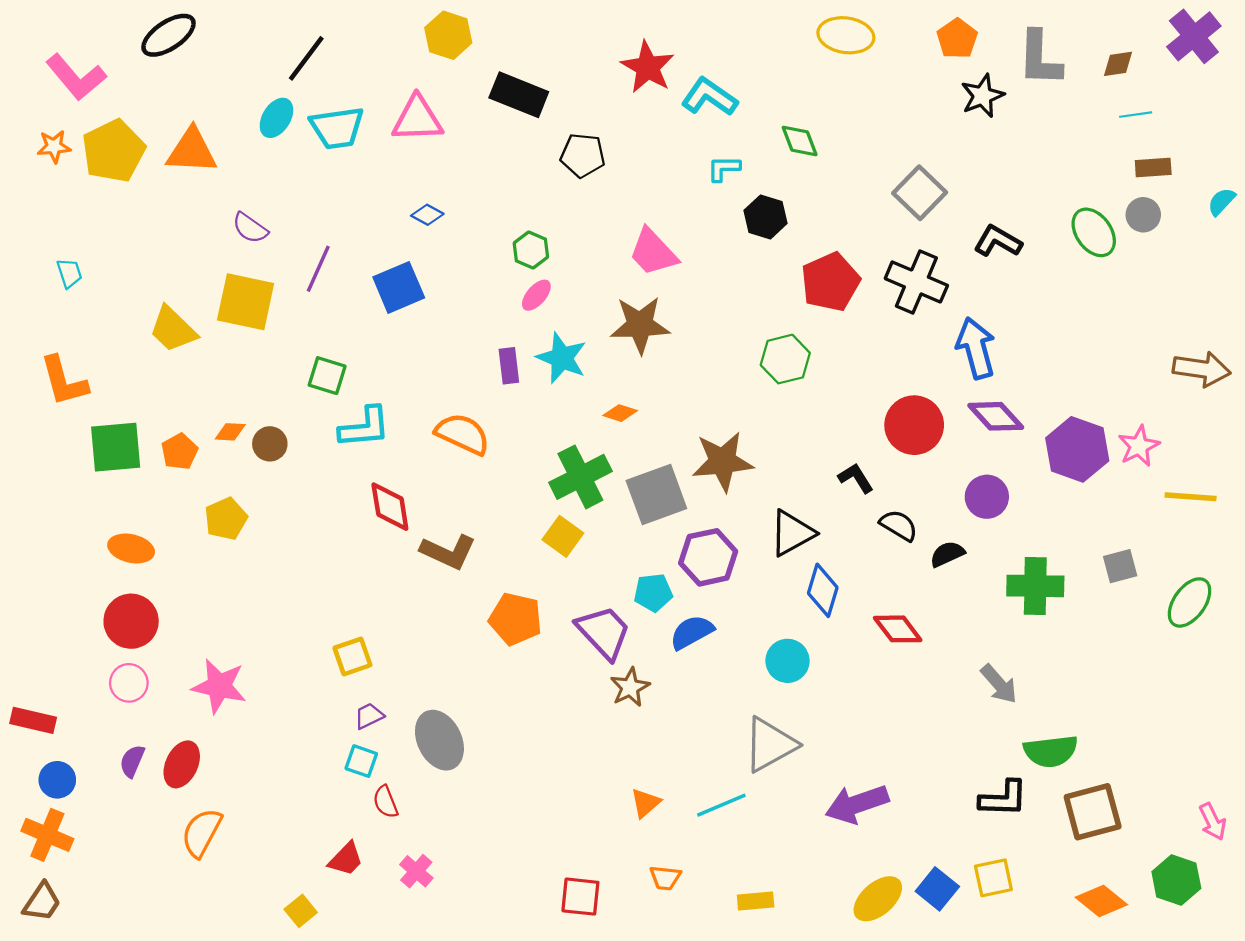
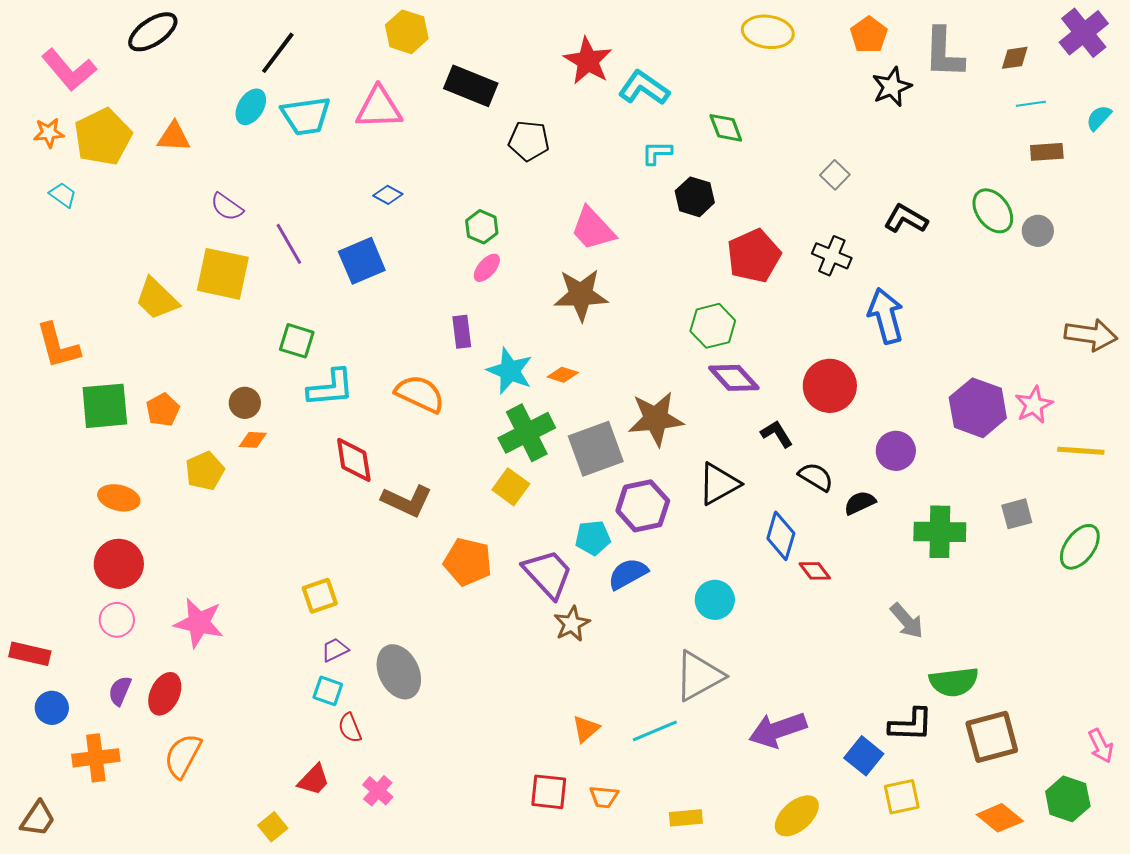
orange triangle: (192, 151) -> (174, 137), size x0.7
gray square: (920, 193) -> (835, 175), size x0.6
cyan semicircle: (1221, 202) -> (1099, 118), moved
gray circle: (1143, 215) -> (1038, 231), moved
purple line: (318, 269) -> (289, 244), turned -54
cyan trapezoid: (69, 273) -> (63, 195), moved, turned -36
black cross: (916, 282) -> (832, 256), size x0.7
cyan star: (562, 358) -> (510, 371), moved
purple diamond: (996, 416) -> (734, 378), moved
orange diamond: (230, 432) -> (253, 440), moved
blue diamond: (823, 590) -> (781, 536), moved
red diamond: (898, 629) -> (815, 571), size x0.7
orange cross: (47, 835) -> (96, 758), moved, turned -30
blue square: (937, 889) -> (864, 756), moved
red square: (580, 897) -> (549, 792), moved

